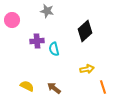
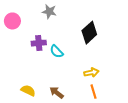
cyan semicircle: (54, 49) -> (57, 52), turned -32
orange line: (103, 87) -> (93, 92), moved

